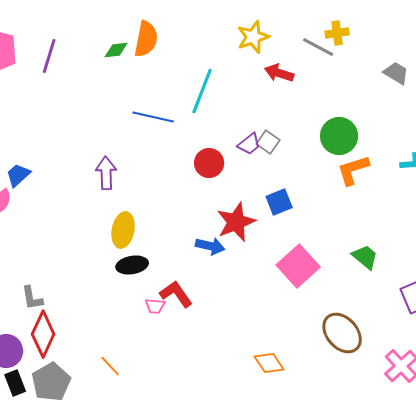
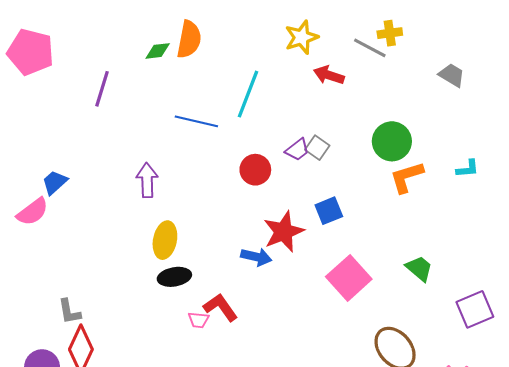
purple line: (49, 56) -> (102, 89), moved

